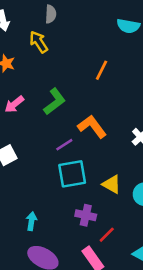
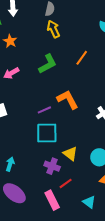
yellow arrow: (39, 42) -> (53, 29), moved
green L-shape: (55, 101) -> (48, 64), moved
yellow triangle: (112, 184) -> (70, 154), moved

